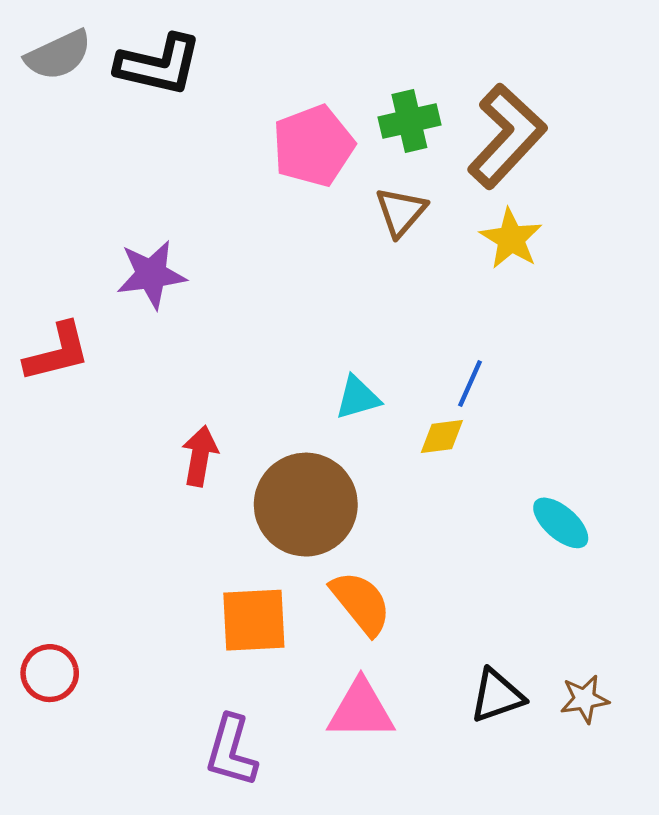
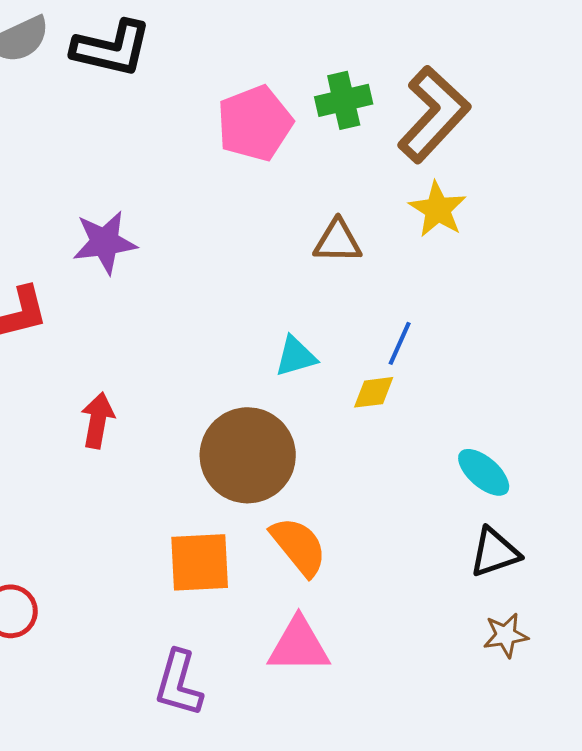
brown triangle: (401, 212) -> (338, 241), moved, turned 50
red arrow: (200, 456) -> (98, 420), moved
black triangle: (497, 696) -> (495, 552), moved

